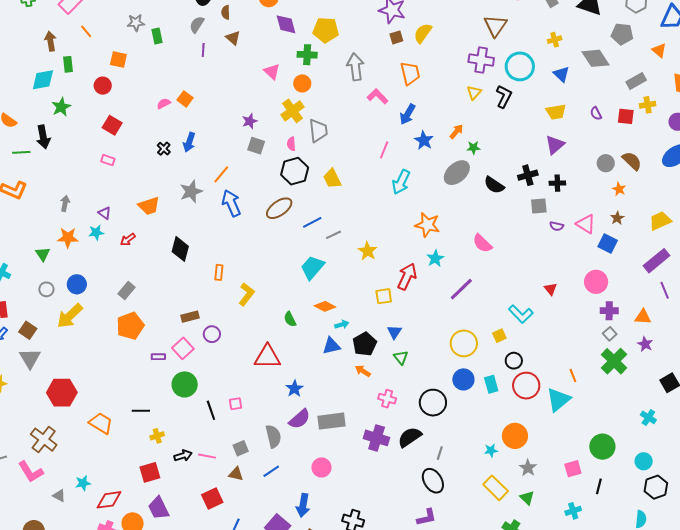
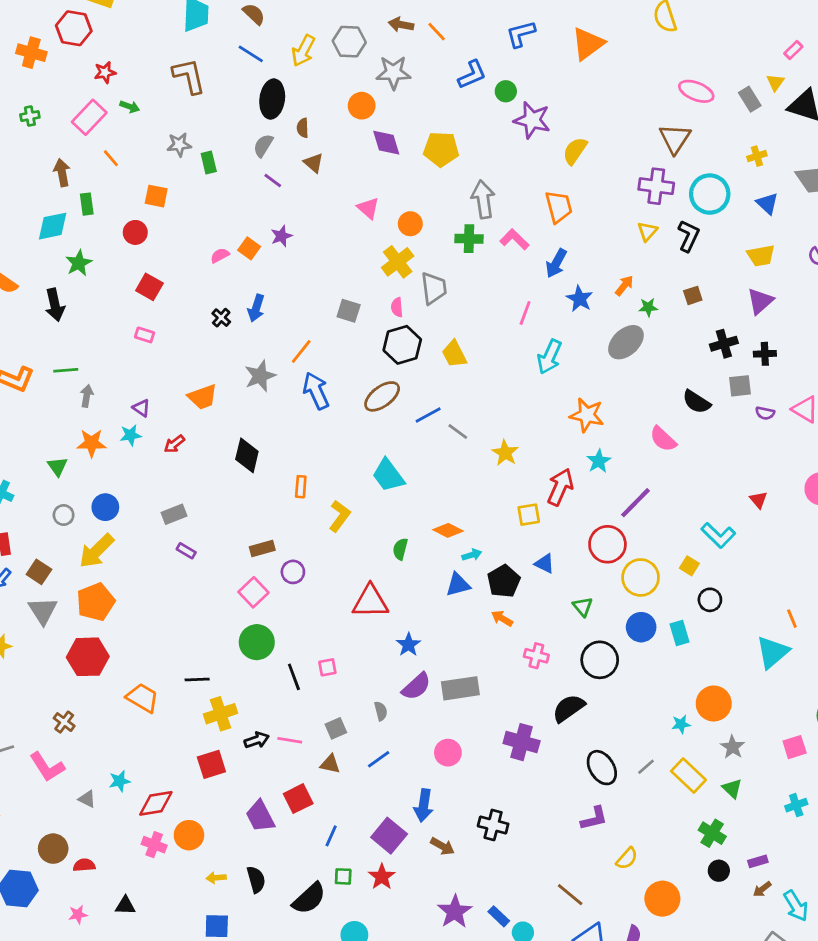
brown square: (396, 37) -> (693, 295), moved
purple line: (203, 50) -> (273, 180), turned -56
green cross: (307, 55) -> (469, 239), moved
purple star: (250, 121) -> (281, 236), moved
green line: (21, 152) -> (66, 370), moved
black semicircle: (494, 185) -> (697, 402), moved
gray line: (334, 235) -> (458, 431), turned 63
cyan trapezoid: (312, 267) -> (388, 475), moved, turned -76
gray rectangle: (127, 291) -> (174, 514), turned 30
green semicircle: (290, 319) -> (400, 549), turned 42
orange pentagon: (130, 326) -> (96, 602), moved
blue triangle: (394, 332) -> (545, 564), turned -35
yellow square: (499, 336) -> (689, 566), turned -32
purple rectangle: (158, 357) -> (186, 551), moved, turned 32
green triangle: (401, 357) -> (583, 607), moved
red circle: (526, 386) -> (607, 544), moved
yellow cross: (157, 436) -> (221, 714), size x1.6
gray semicircle: (273, 436) -> (381, 711), size x0.6
purple cross: (377, 438) -> (522, 742), moved
brown cross: (44, 440) -> (64, 722), size x0.6
gray line: (440, 453) -> (646, 767), moved, turned 32
purple trapezoid: (159, 508) -> (260, 816), moved

